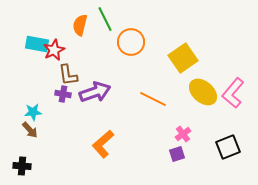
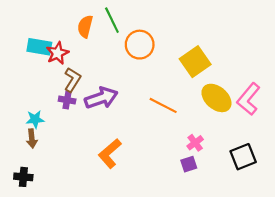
brown L-shape: (68, 75) -> (72, 80), turned -140
brown arrow: (30, 130) -> (32, 139), turned 36

